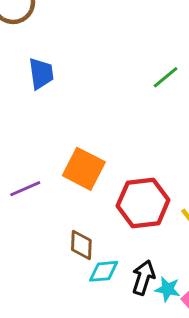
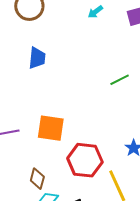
orange square: (84, 169) -> (51, 128), turned -32

